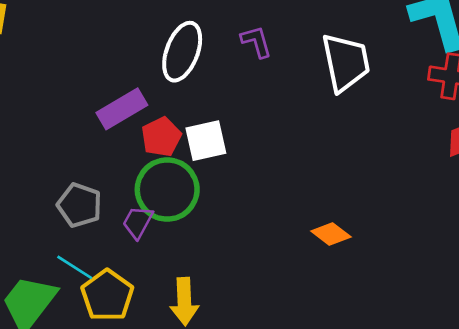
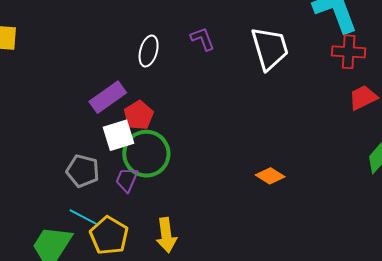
white ellipse: (182, 52) -> (149, 51), size x0.7
white square: (206, 141) -> (118, 135), moved

